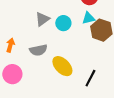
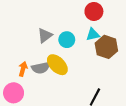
orange arrow: (10, 45) -> (23, 69), moved
yellow ellipse: (62, 66) -> (57, 65), moved

